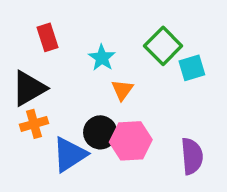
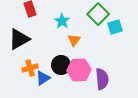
orange cross: (34, 124) -> (30, 68), moved
blue triangle: (70, 154) -> (43, 78), size x0.7
purple semicircle: (192, 156) -> (102, 79), moved

